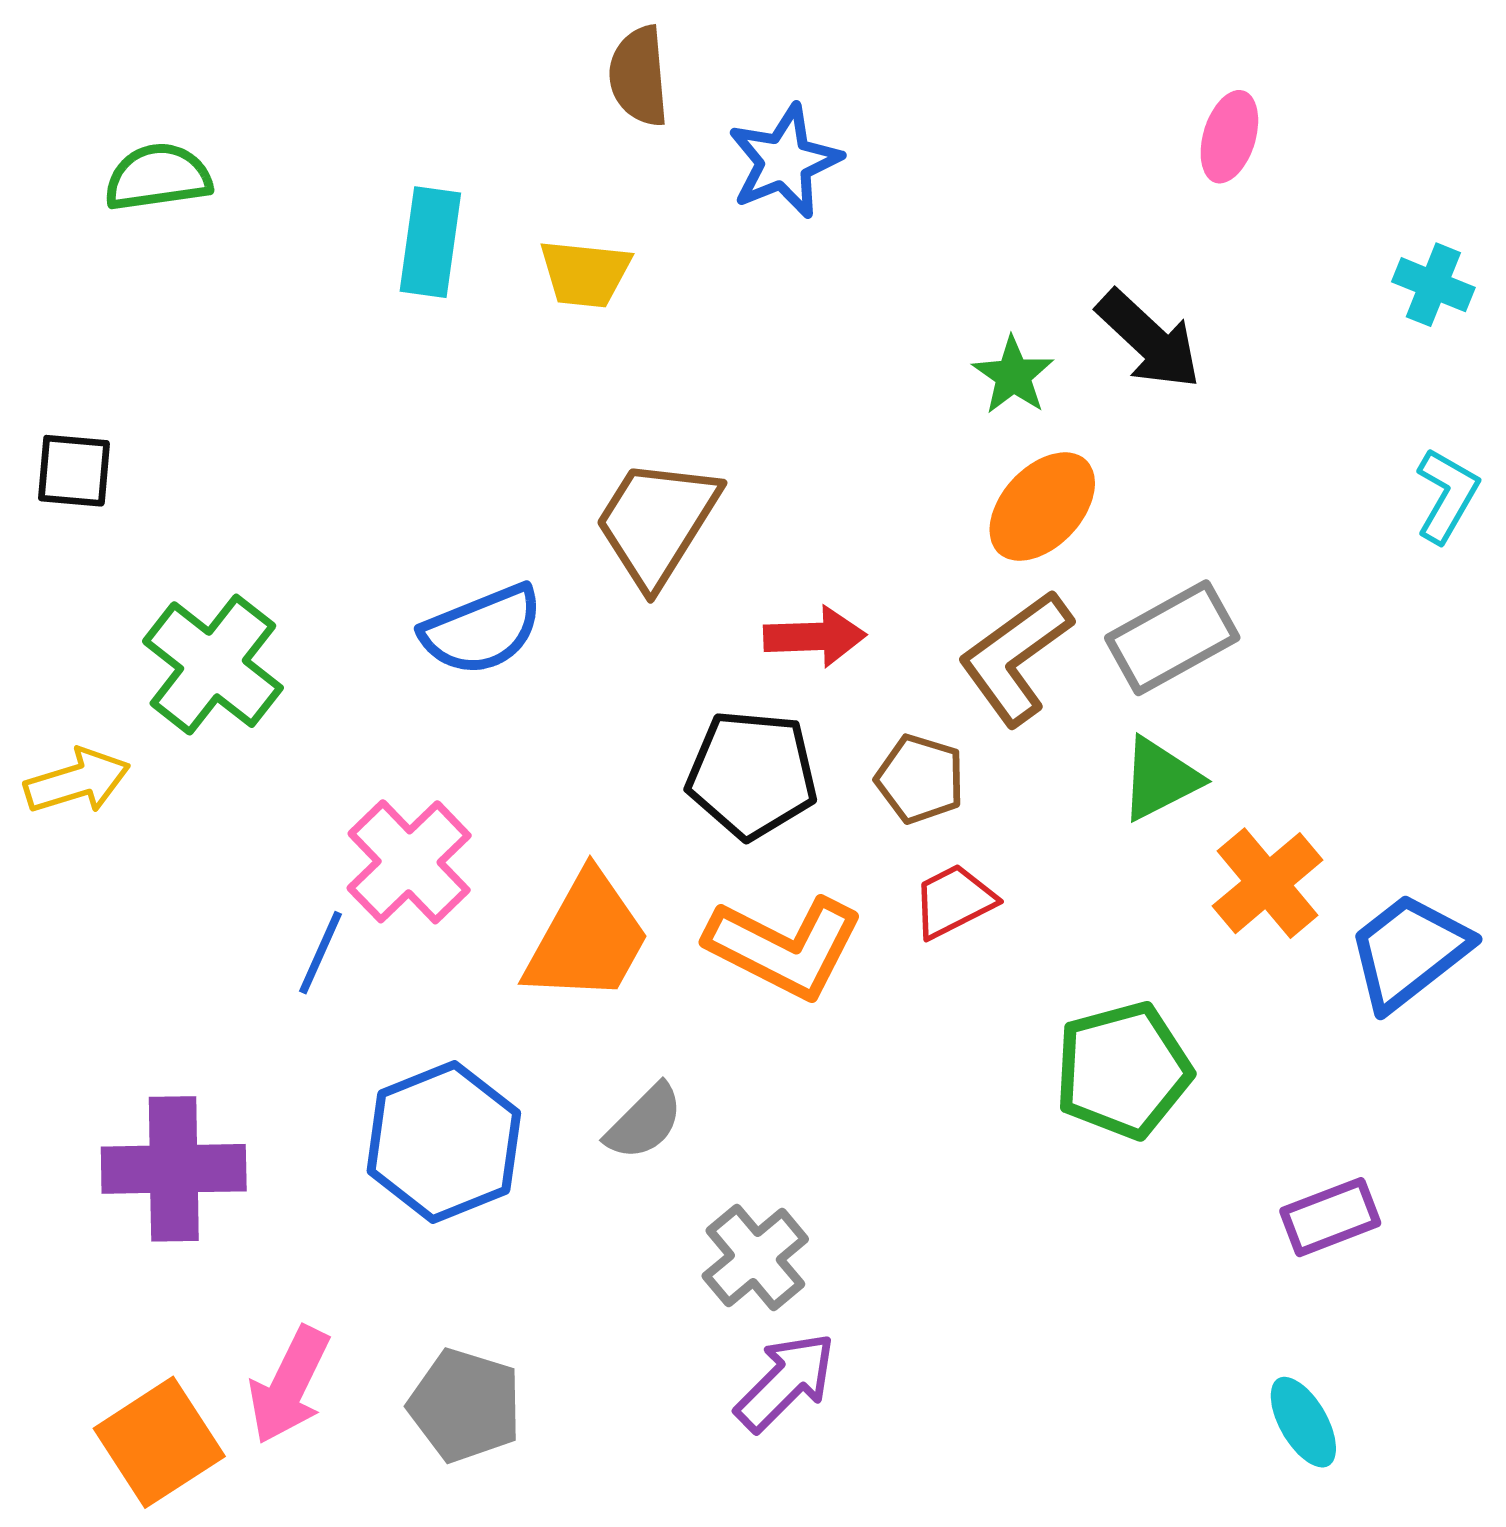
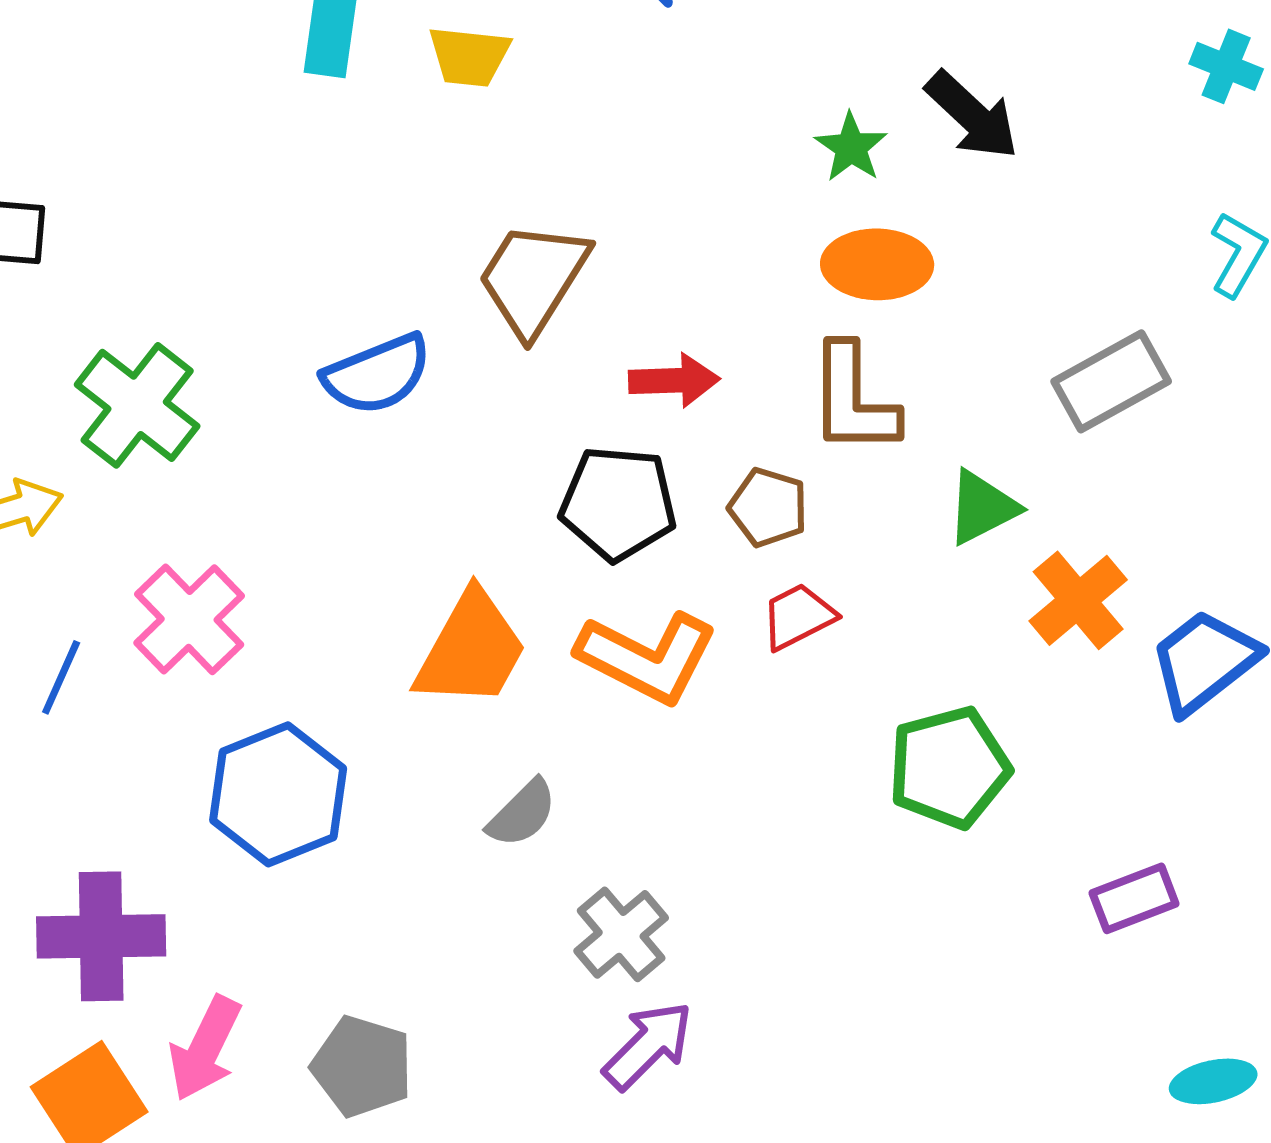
orange ellipse: (1042, 507) -> (877, 264), turned 48
gray rectangle: (1172, 638) -> (1111, 381), moved
brown L-shape: (1015, 658) -> (853, 399), turned -54
pink cross: (409, 862) -> (189, 619), moved
blue line: (321, 953) -> (61, 677), moved
blue hexagon: (444, 1142) -> (278, 794), moved
purple cross: (174, 1169) -> (101, 936), moved
cyan ellipse: (1303, 1422) -> (1213, 1081), moved, turned -72

